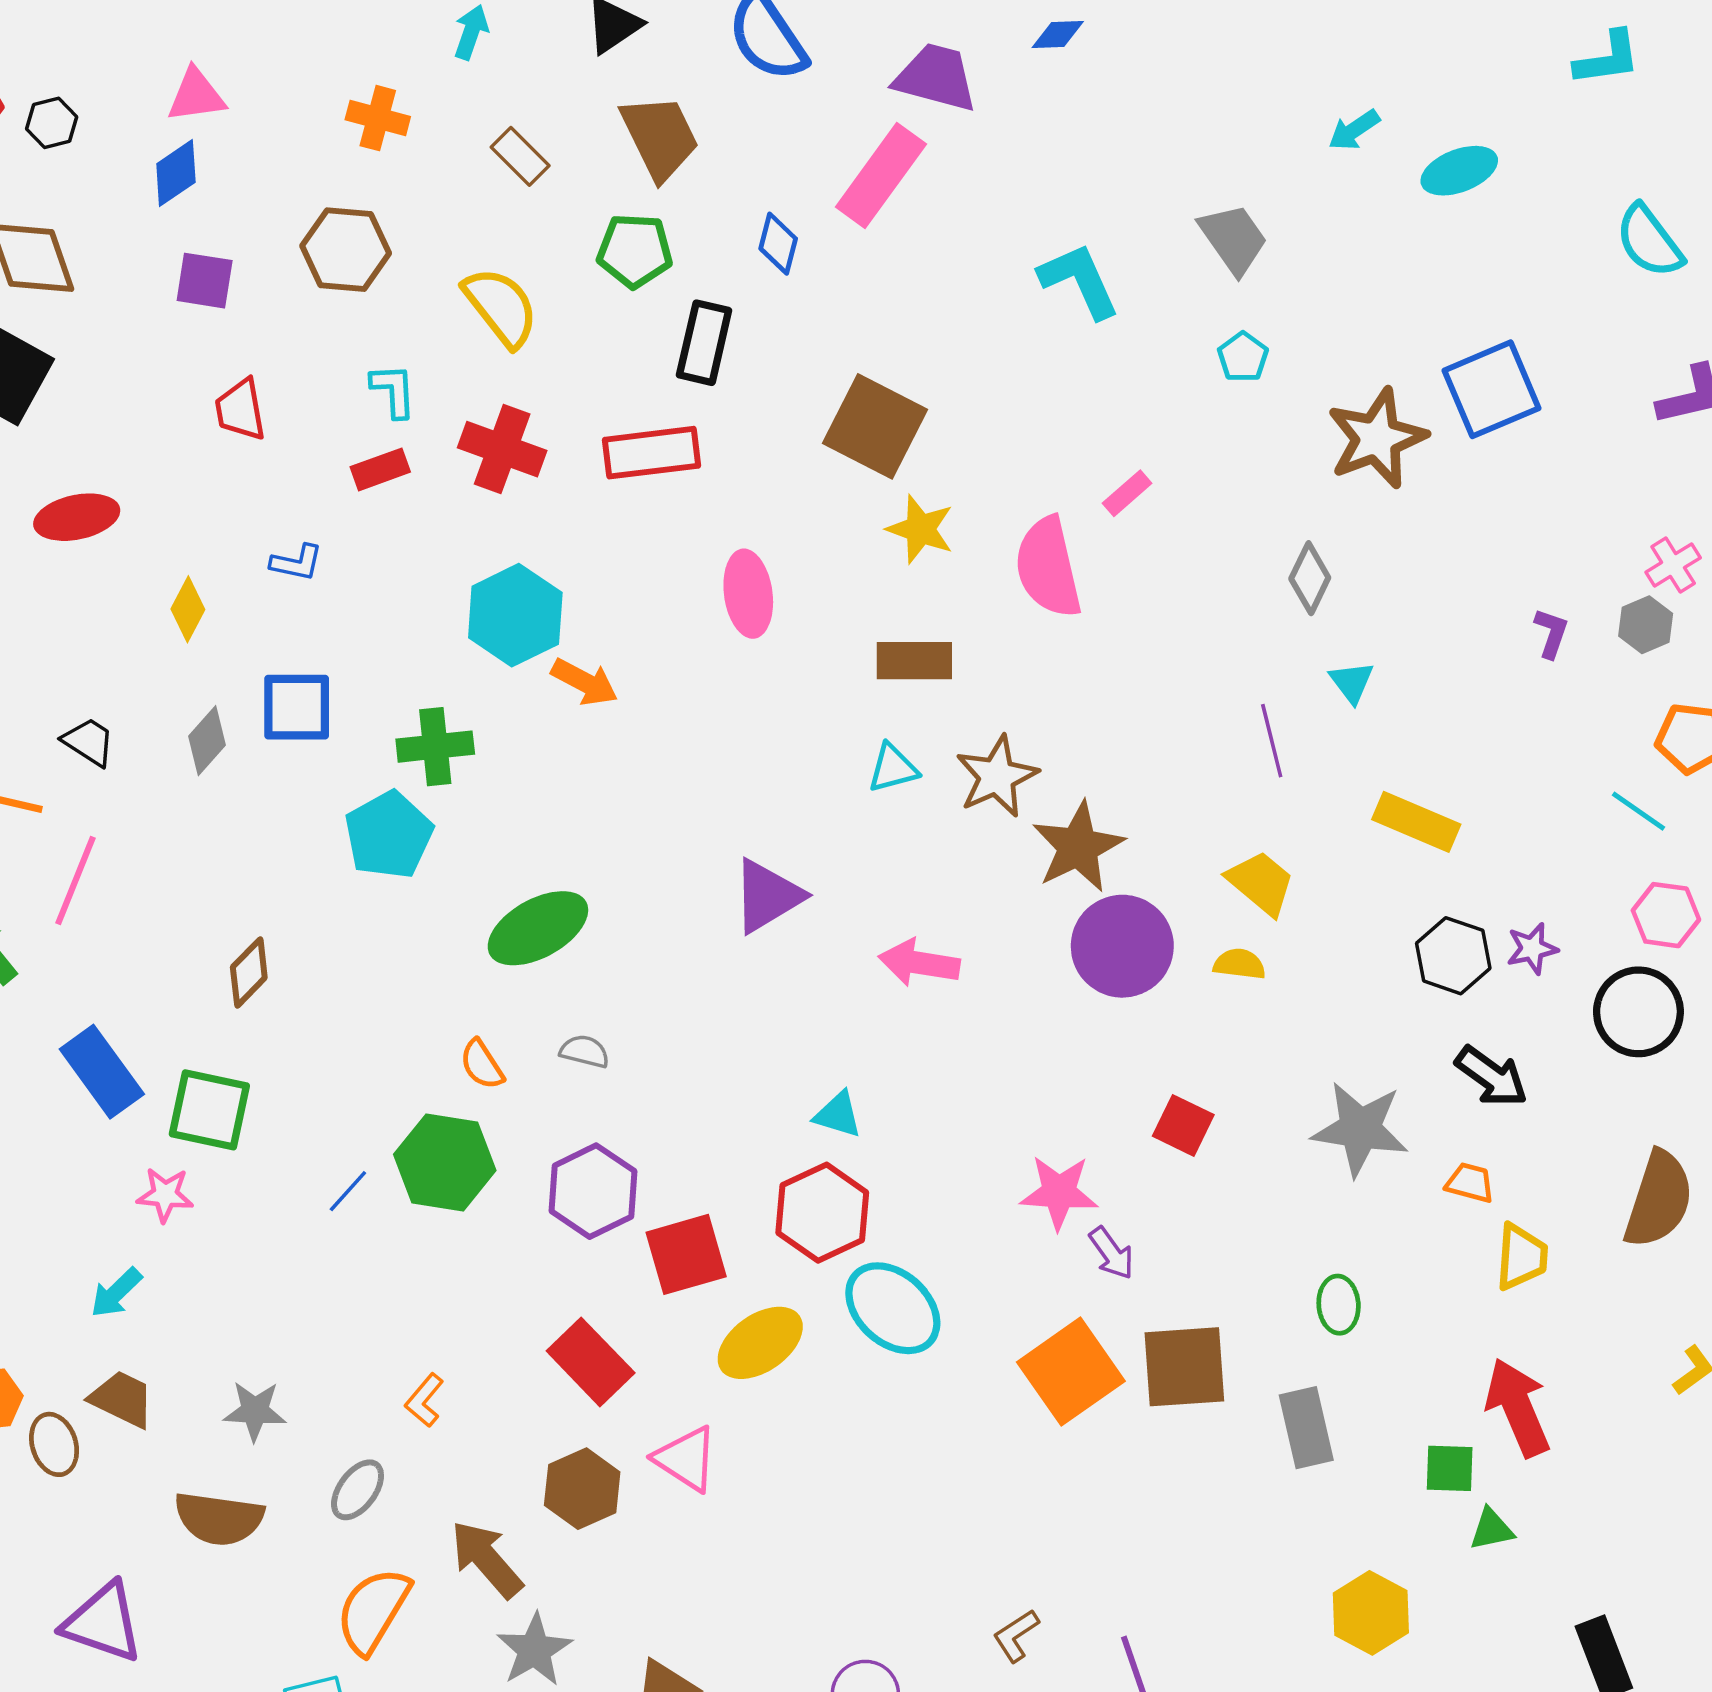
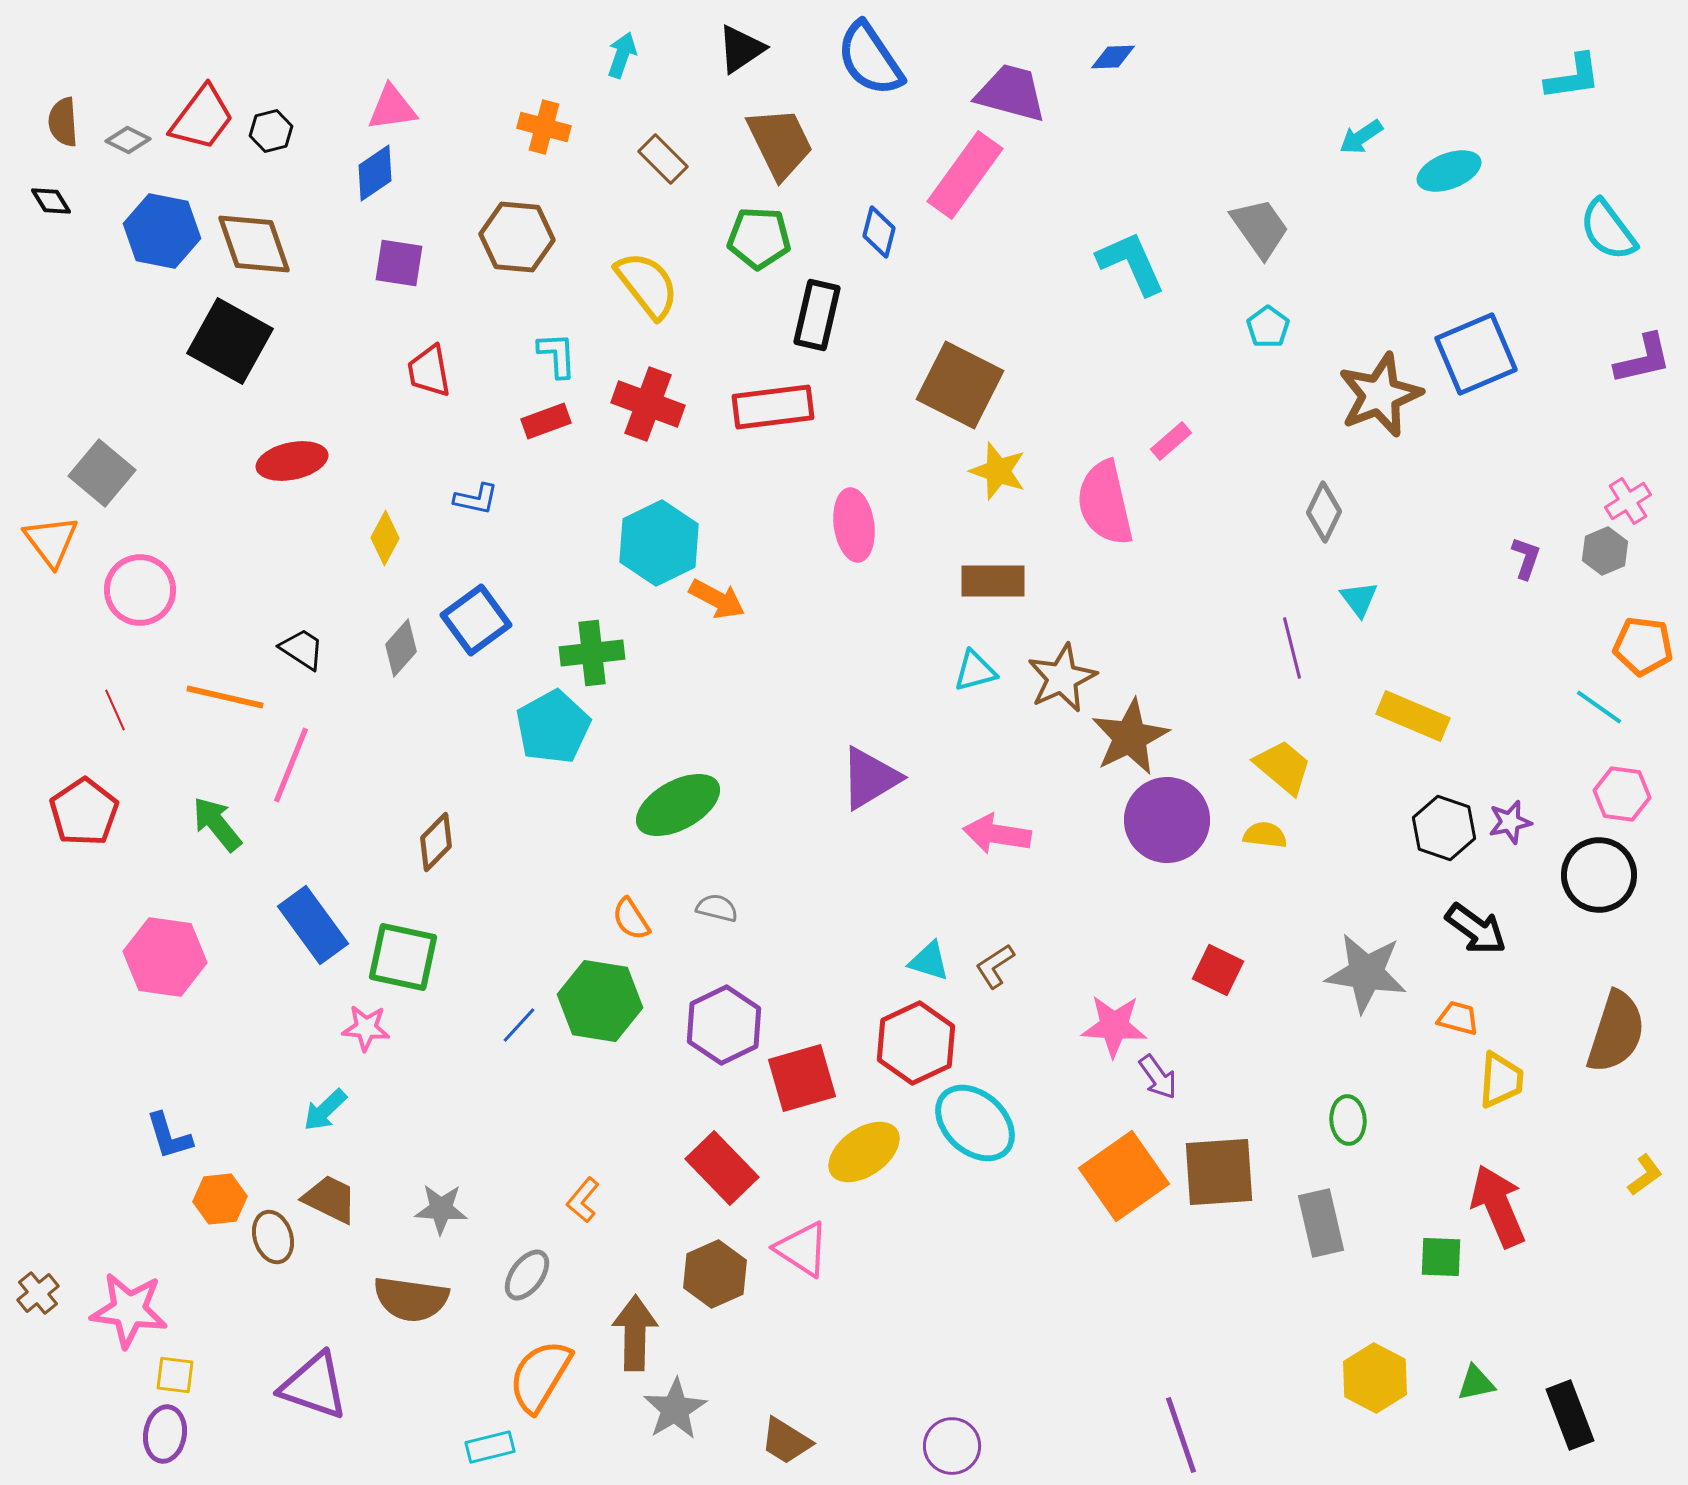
blue square: (297, 707) -> (476, 620), turned -36
green triangle: (1491, 1529) -> (1476, 1383), moved
brown arrow: (487, 1559) -> (635, 1333), turned 42
brown L-shape: (1016, 1636) -> (995, 966), moved

